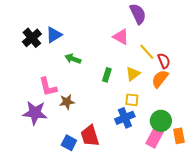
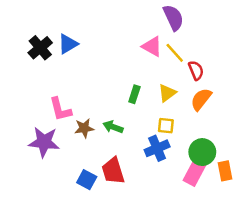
yellow line: (147, 52) -> (175, 53), moved
green arrow: (73, 59) -> (113, 127), moved
red semicircle: (164, 61) -> (196, 70), moved

